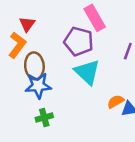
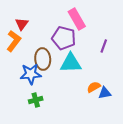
brown ellipse: (34, 66) -> (43, 59), moved
cyan triangle: (87, 72) -> (71, 63), turned -45

